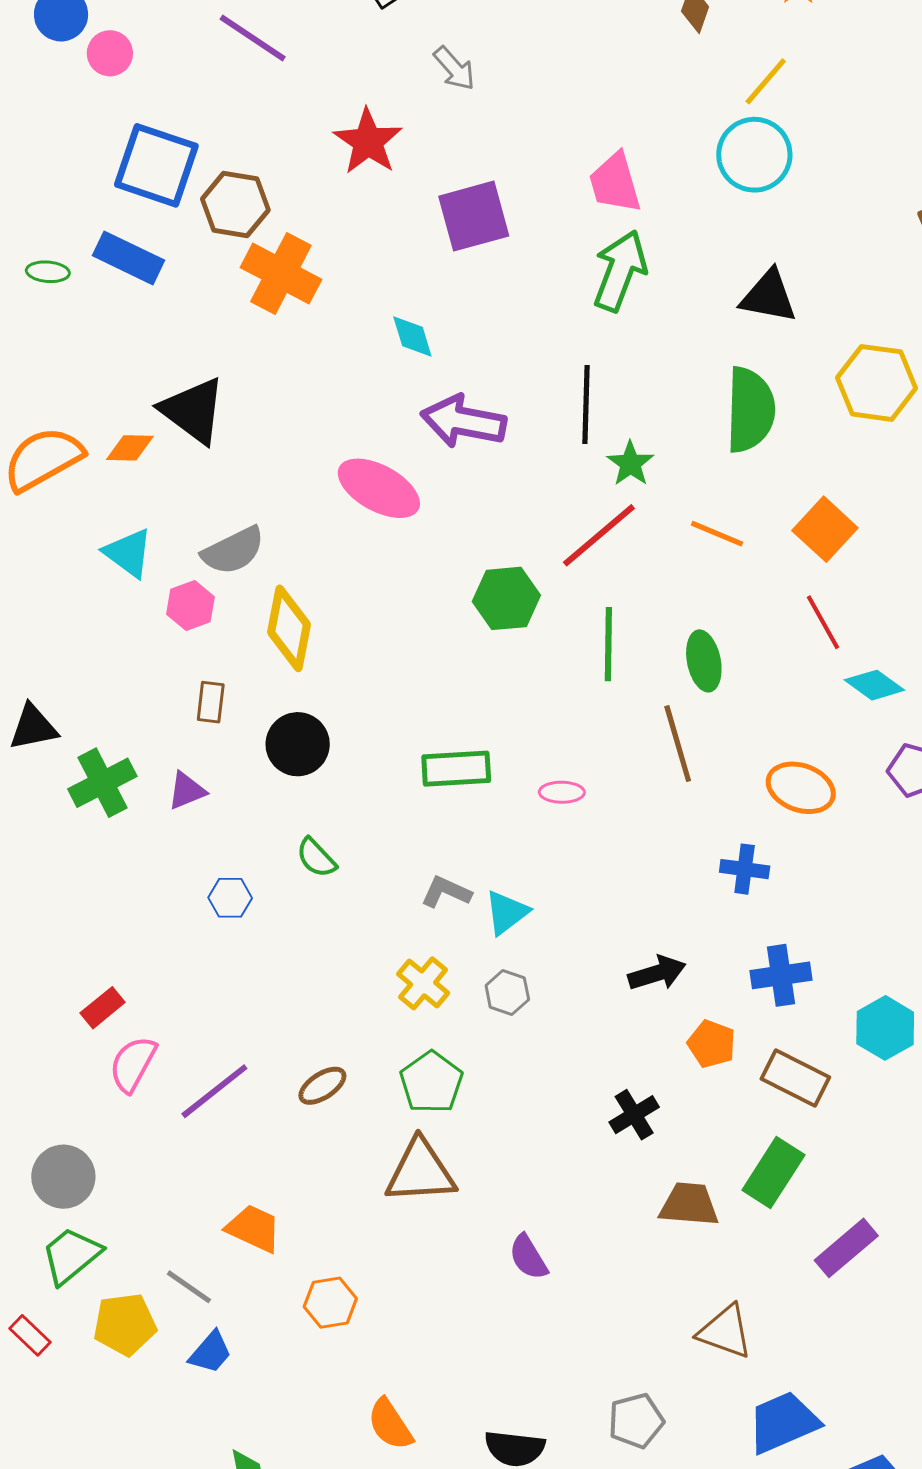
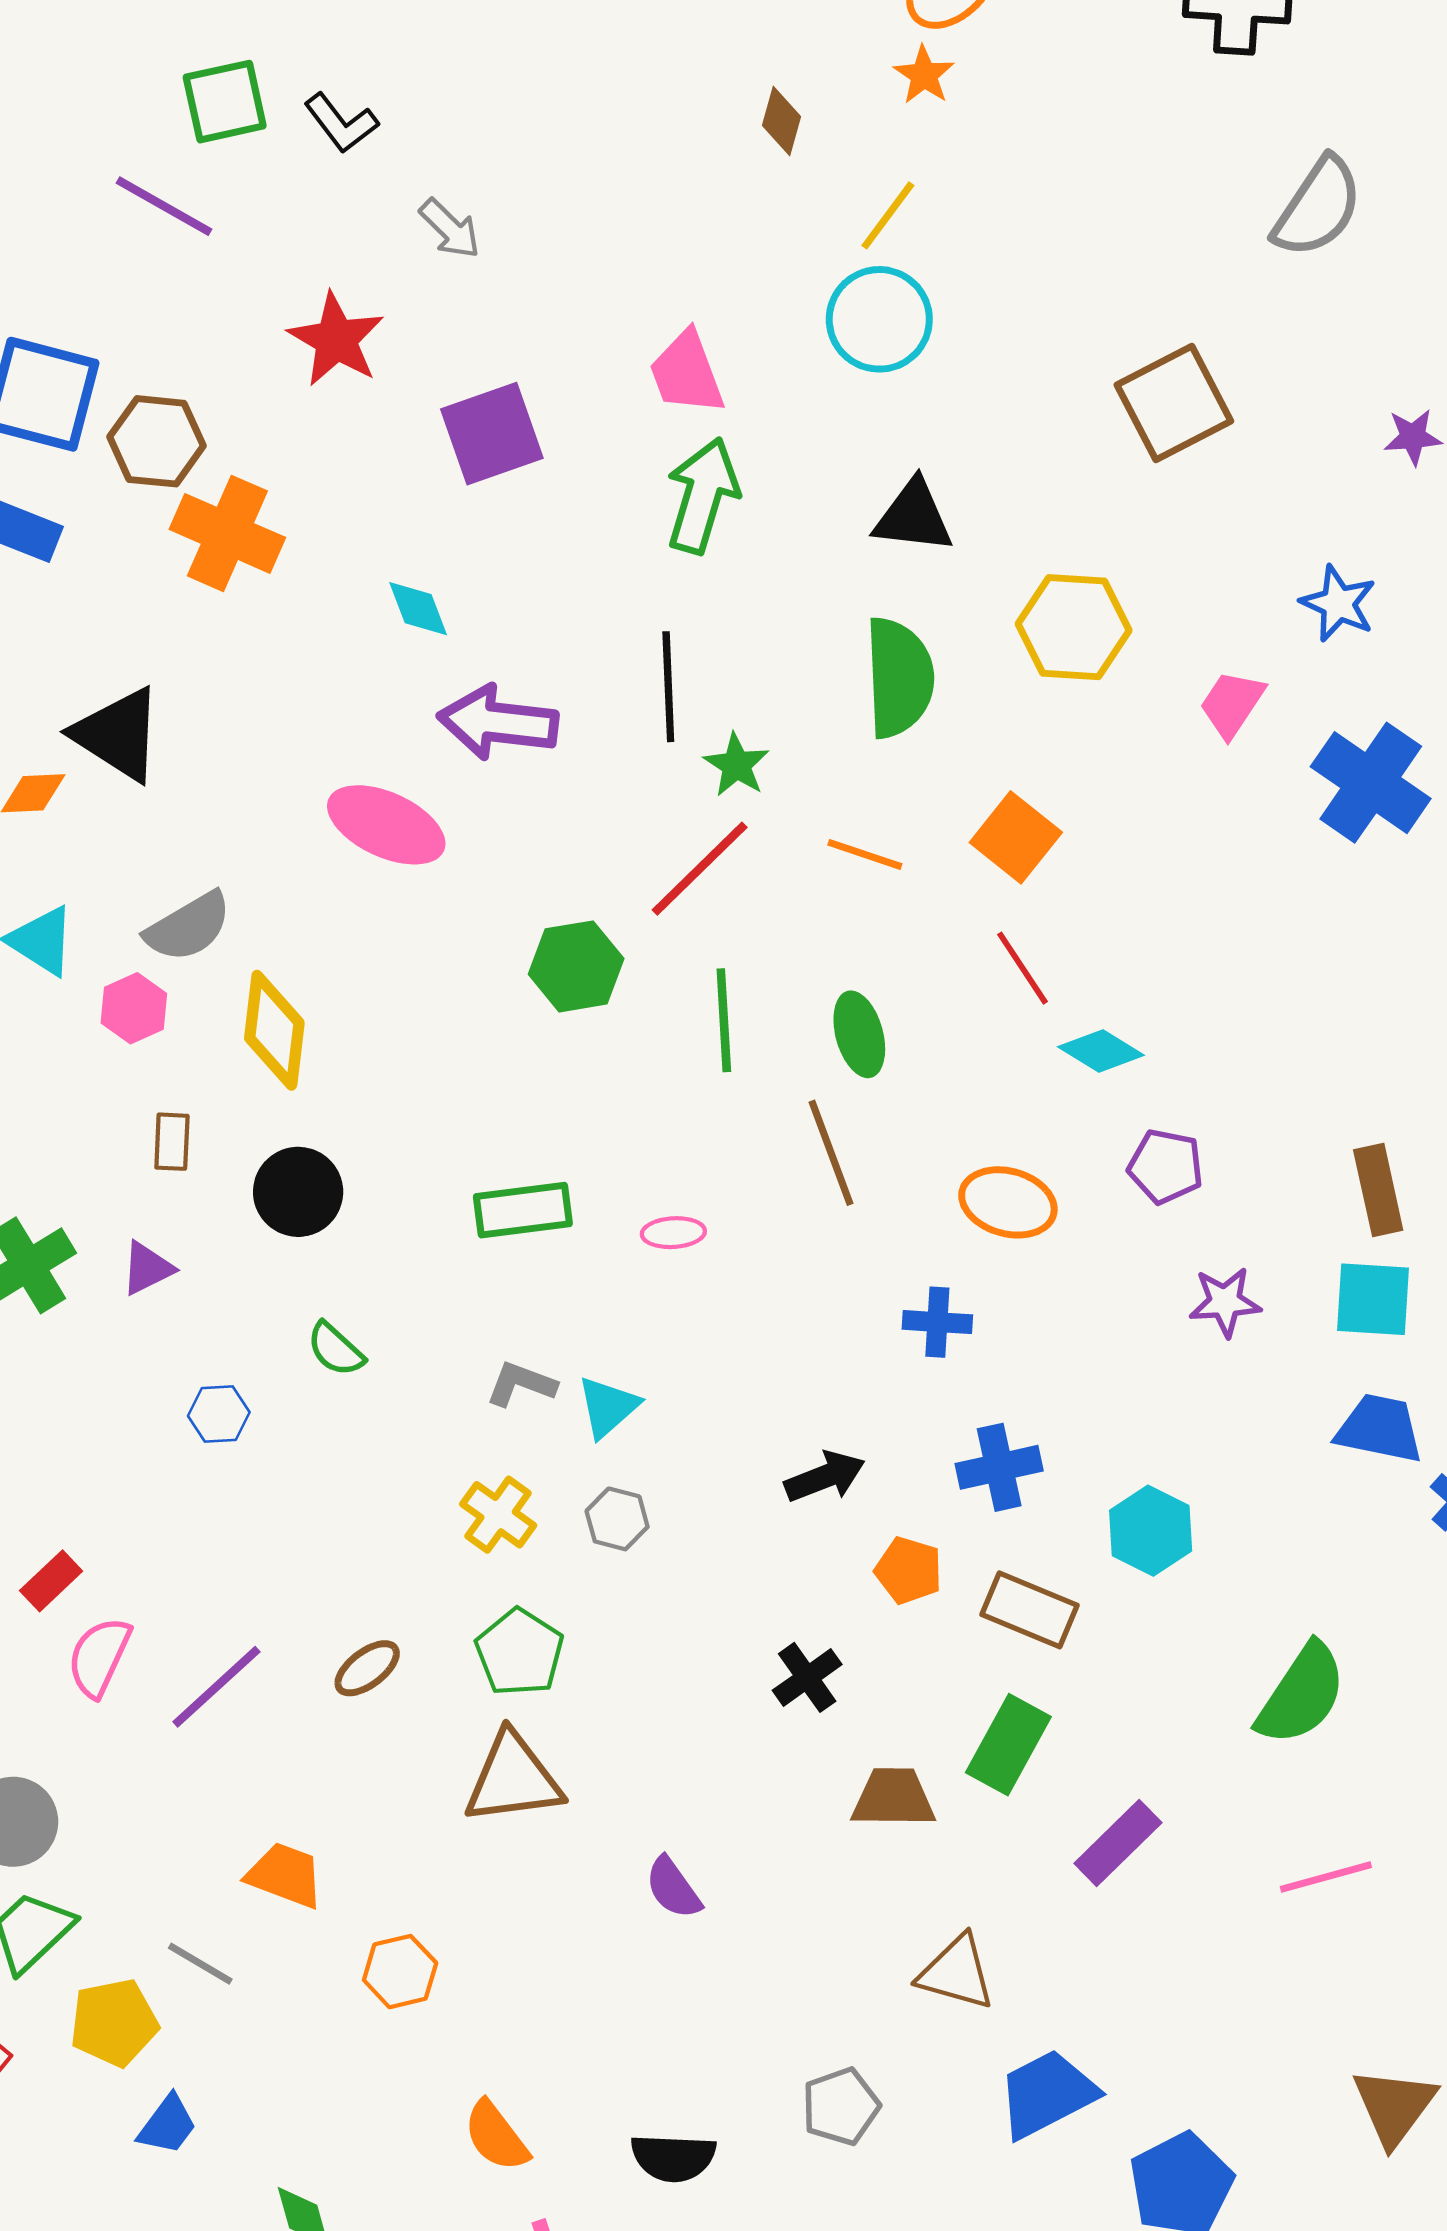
blue trapezoid: (210, 1352) -> (167, 2125), moved

